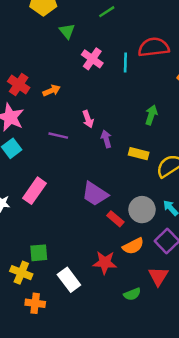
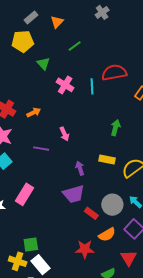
purple arrow: (106, 139) -> (80, 168), moved
purple trapezoid: (95, 194) -> (74, 194), turned -45
white rectangle: (69, 280) -> (41, 265), moved

